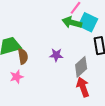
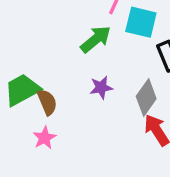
green arrow: (72, 23) -> (96, 39), moved, turned 138

